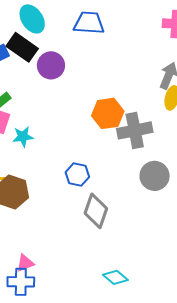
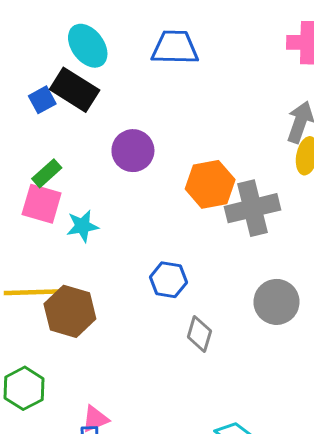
purple circle: (51, 65) -> (133, 151), moved
gray circle: (155, 176) -> (277, 302), moved
gray diamond: (96, 211) -> (199, 334), size x0.7

